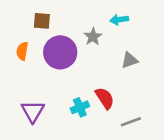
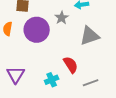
gray triangle: (130, 60) -> (90, 36), size x1.5
cyan cross: (80, 107) -> (52, 80), moved

